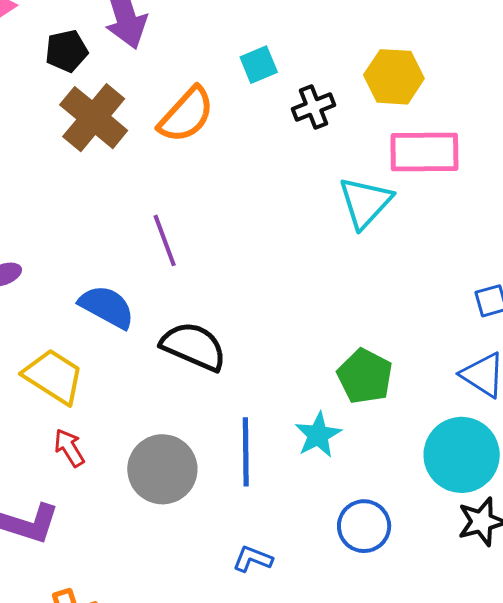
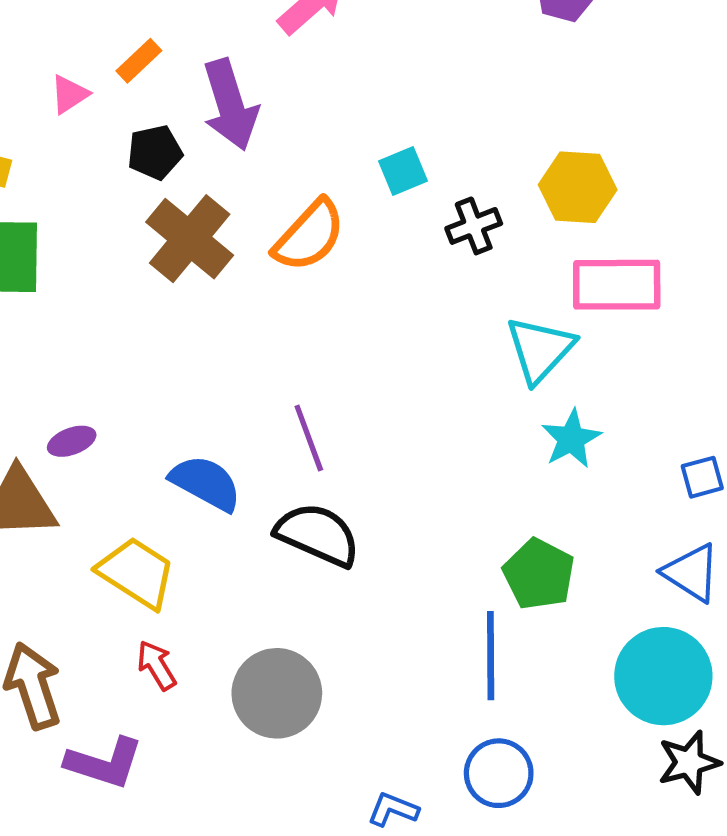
purple line: (165, 240) -> (309, 438), moved
cyan star: (318, 435) -> (571, 439), moved
blue line: (246, 452) -> (491, 656), moved
blue circle: (364, 526) -> (499, 773), moved

